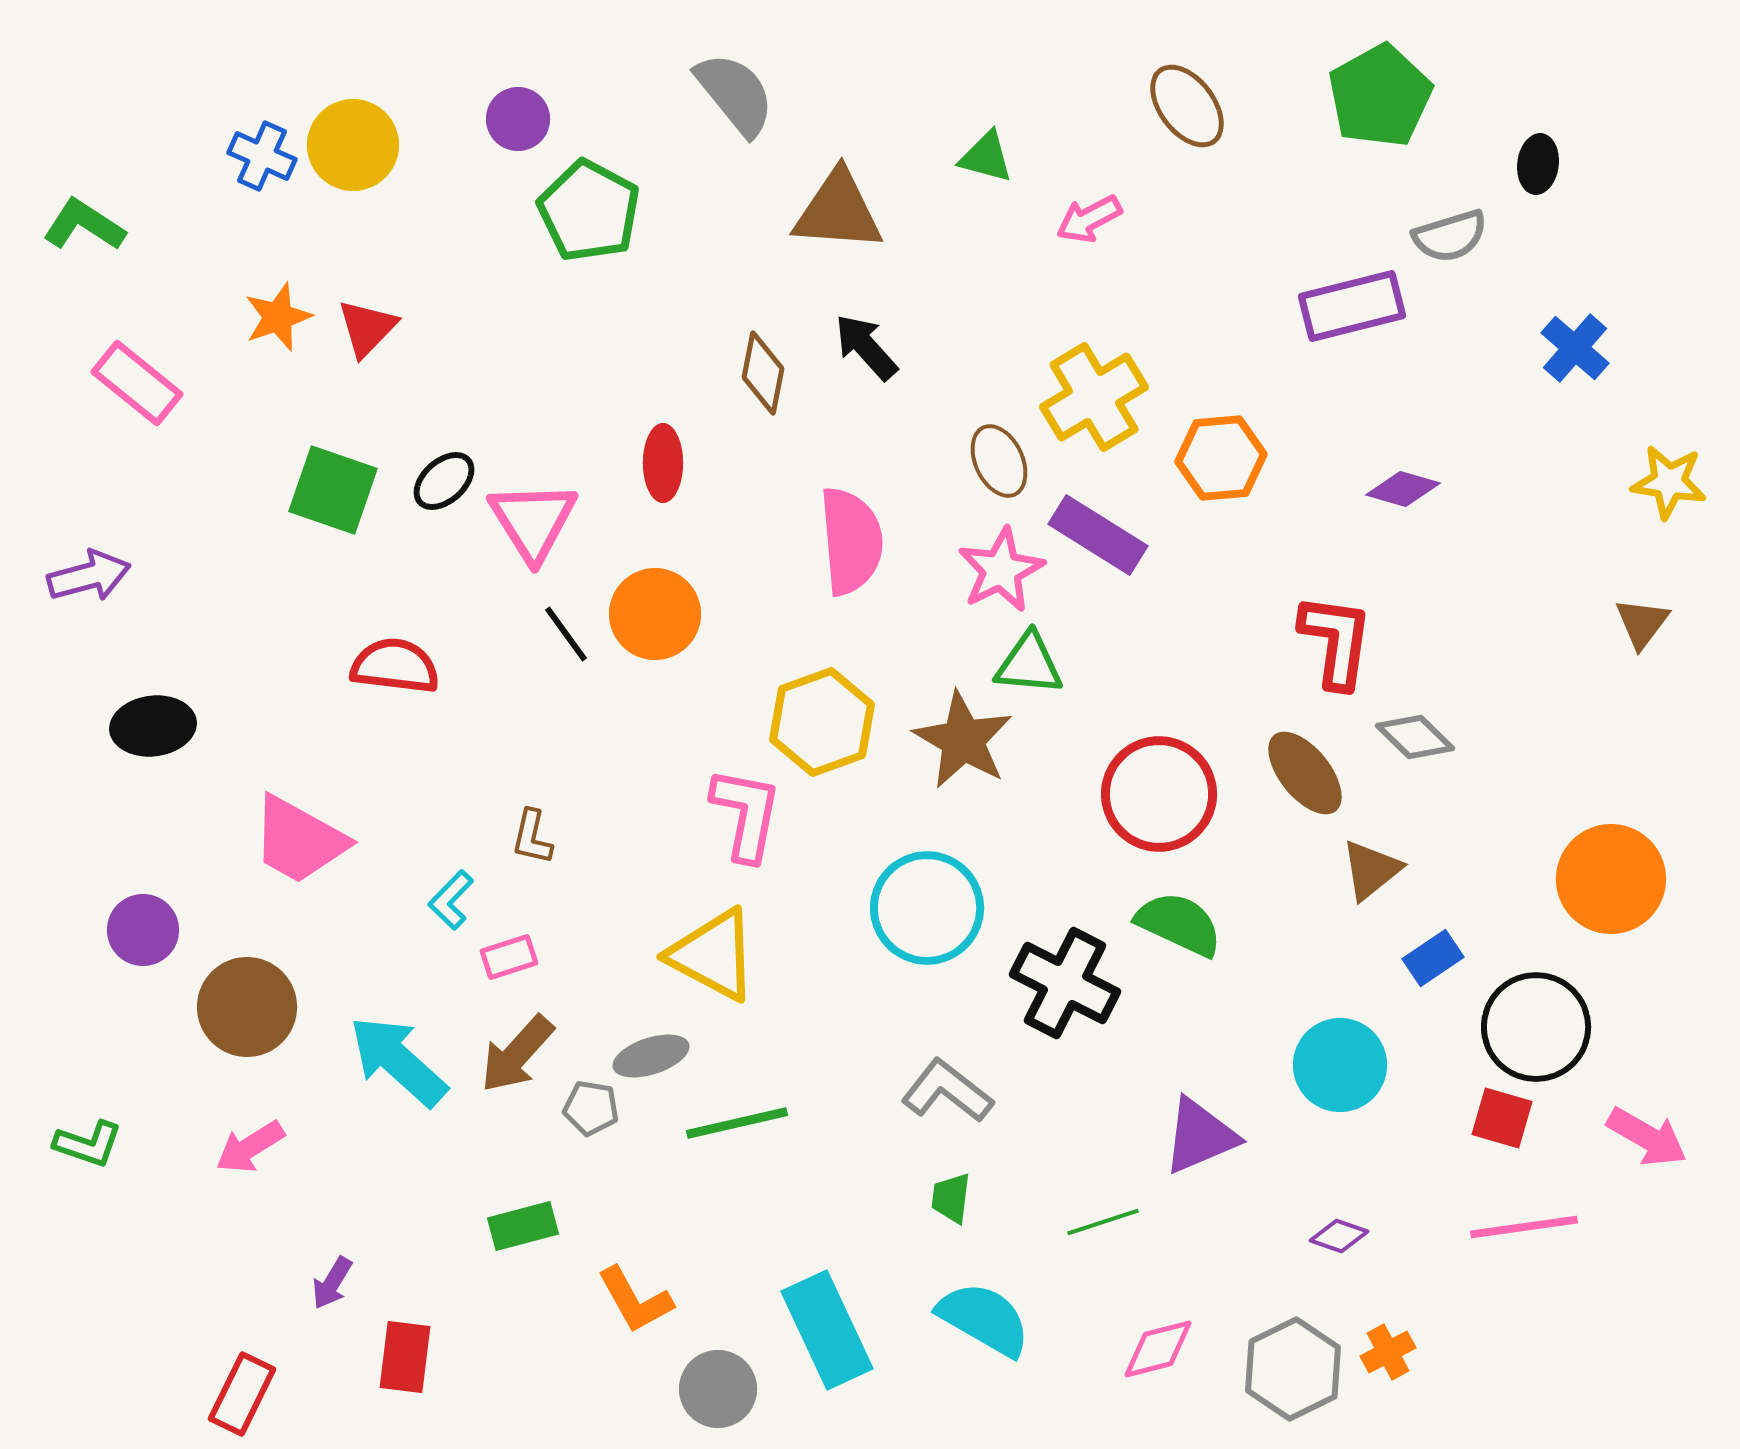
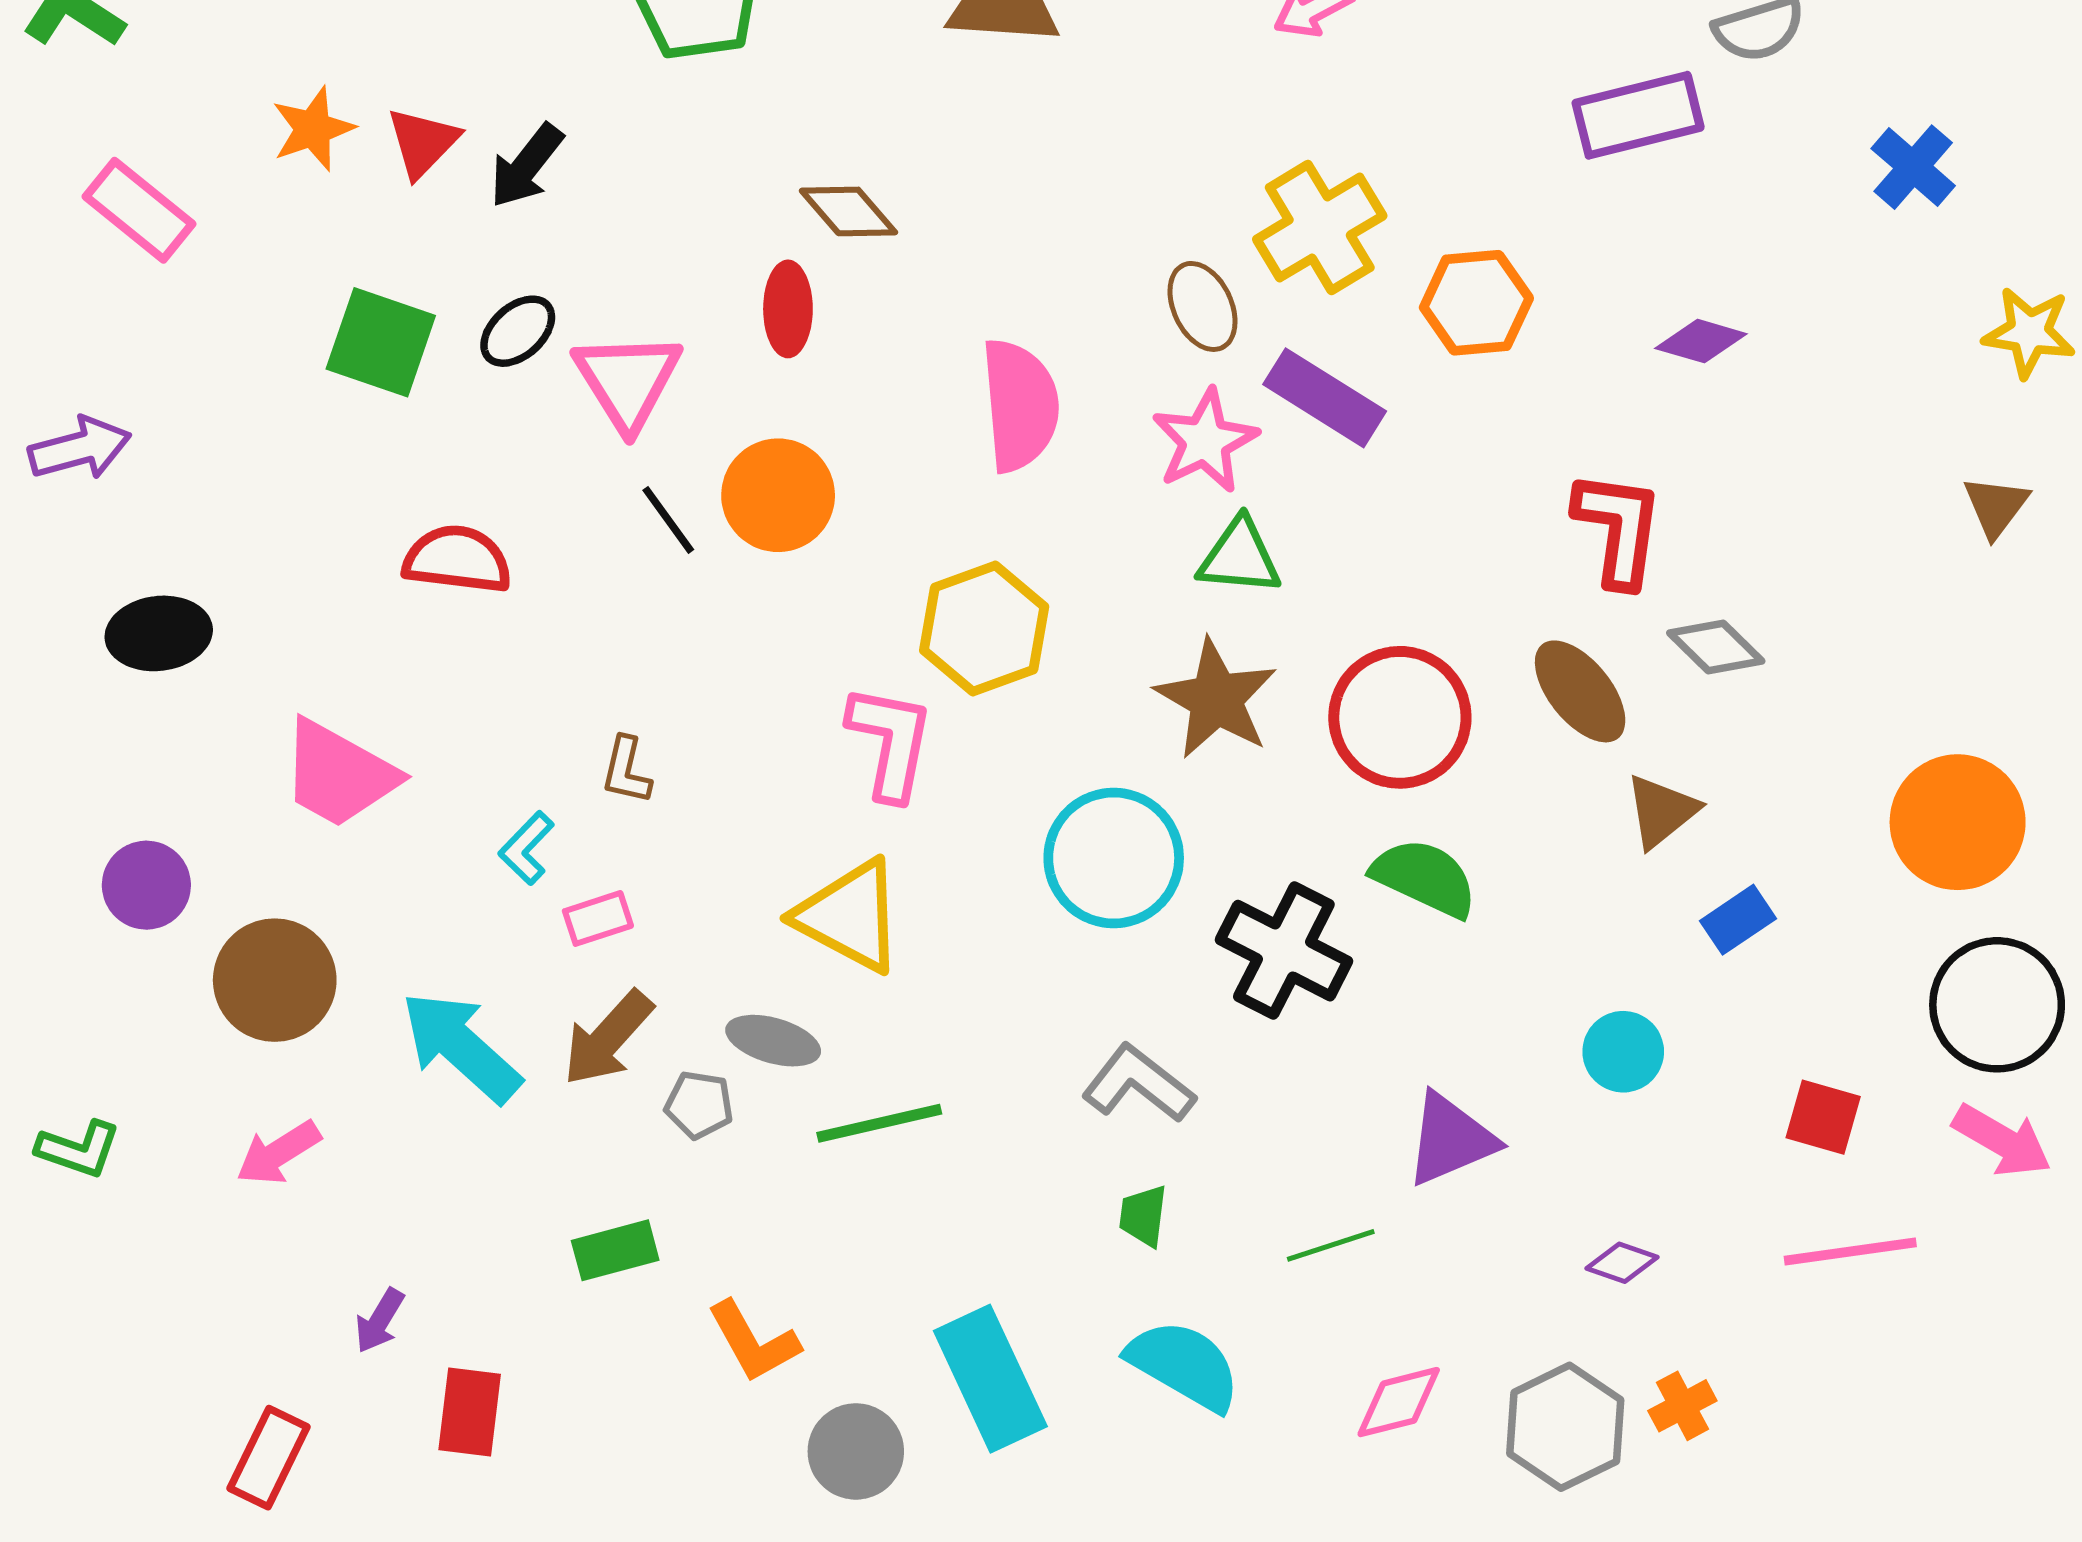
black arrow: (866, 347) -> (526, 166), moved, turned -100
brown diamond: (763, 373) -> (848, 211), moved, turned -52
brown star: (963, 740) -> (1216, 699), moved
black circle: (1536, 1027) -> (1997, 1005), moved
gray ellipse: (651, 1056) -> (773, 1041), turned 34
cyan circle: (1340, 1065) -> (1623, 1052), size x0.7

